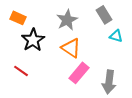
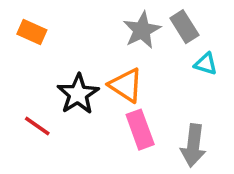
gray star: (67, 20) -> (142, 30), moved
black star: (33, 40) -> (78, 94), moved
pink rectangle: (79, 73) -> (140, 130), turned -60

